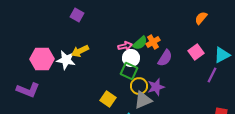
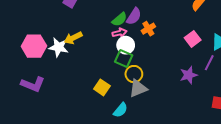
green semicircle: (140, 43) -> (119, 19), moved
purple semicircle: (165, 58) -> (134, 16), moved
purple star: (156, 87) -> (189, 75), moved
purple L-shape: (28, 90) -> (33, 84), moved

